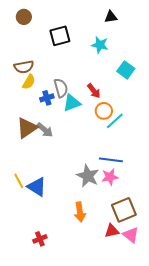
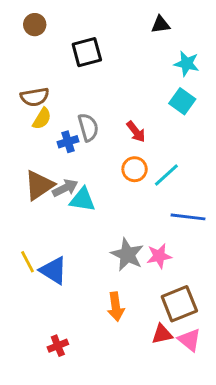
cyan star: (100, 45) -> (187, 64), moved
cyan triangle: (72, 103) -> (82, 200), moved, turned 30
orange circle: (104, 111) -> (135, 169), moved
gray arrow: (45, 130) -> (65, 188), turned -66
blue line: (111, 160) -> (188, 217), moved

